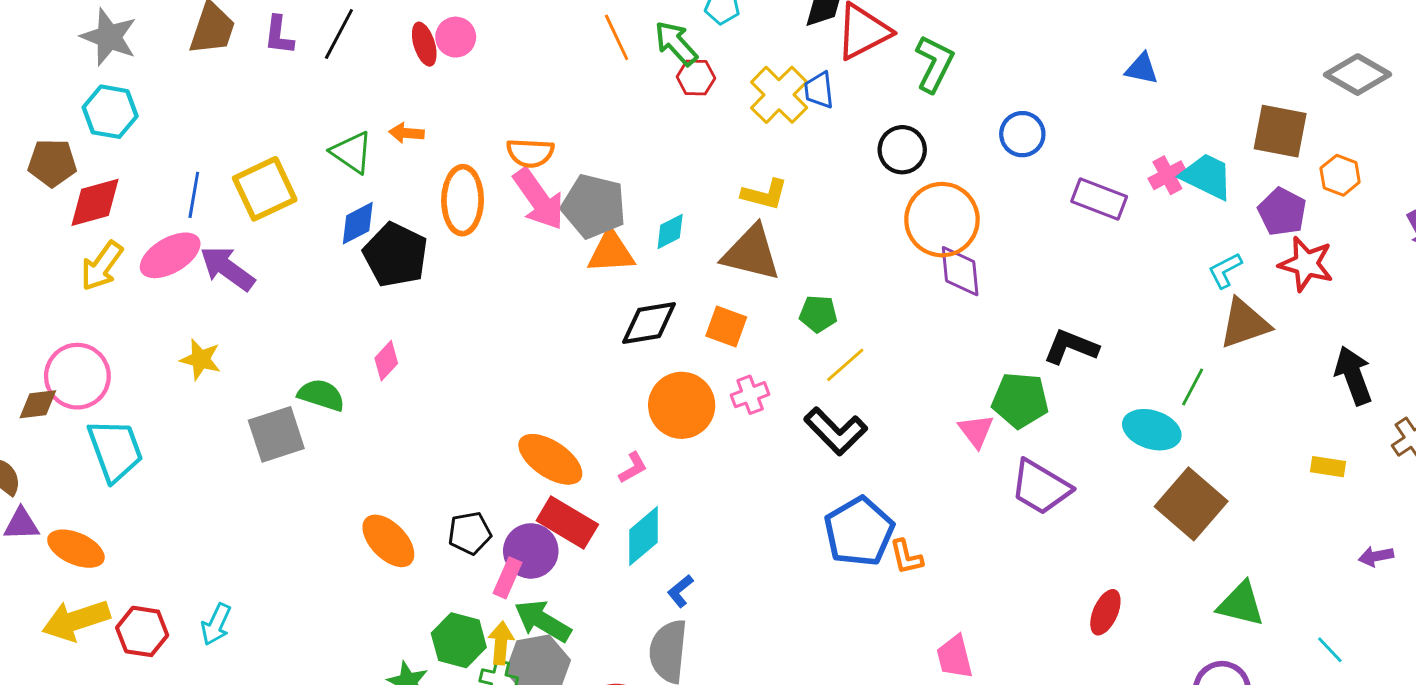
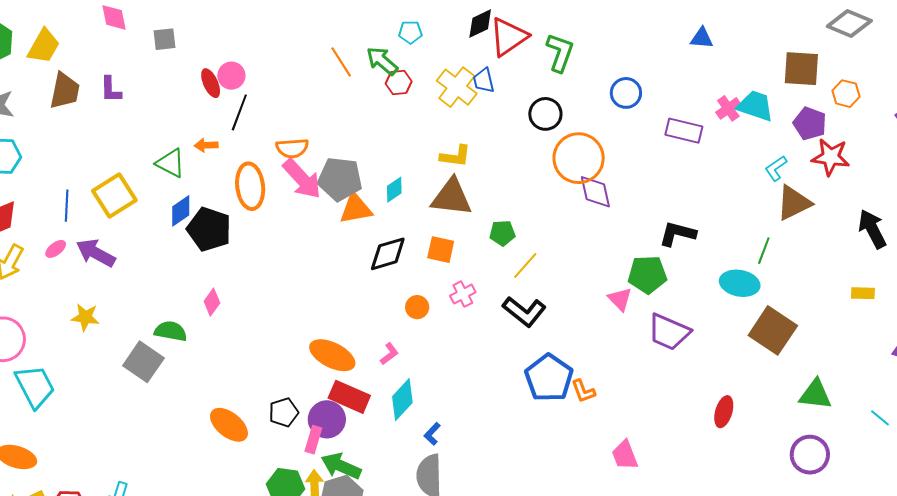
black line: (339, 34) -> (239, 112), moved
pink ellipse: (170, 255) -> (56, 249), size x0.5
orange circle: (682, 405) -> (417, 307), size x0.5
gray square: (276, 434) -> (143, 362), turned -30

